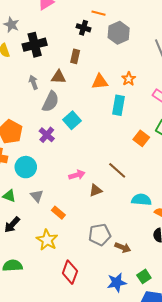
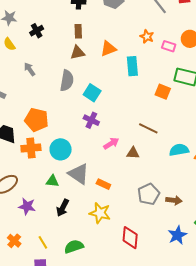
black cross: (35, 45) -> (37, 31), size x0.6
brown triangle: (58, 77) -> (78, 53), moved
orange star: (129, 79) -> (147, 37), moved
gray arrow: (33, 82) -> (30, 69), moved
purple cross: (47, 135) -> (91, 120), moved
brown triangle: (96, 190) -> (133, 153), turned 40
gray triangle: (37, 196) -> (79, 174), size x1.6

